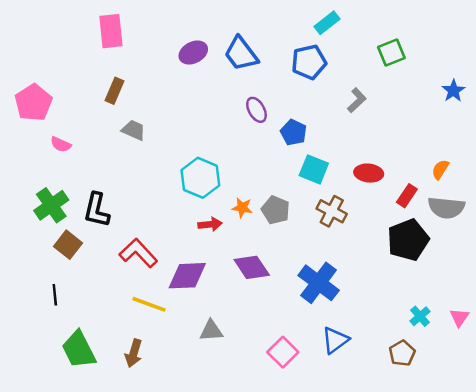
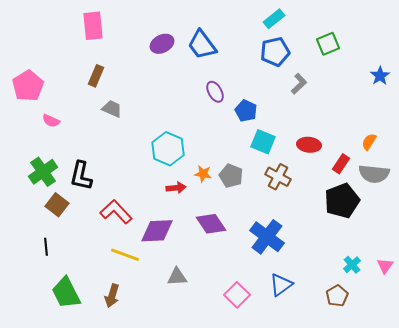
blue pentagon: (309, 62) -> (275, 52), moved

